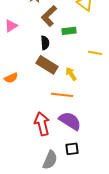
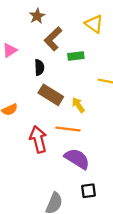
black semicircle: (45, 43) -> (39, 67), moved
red arrow: (42, 124) -> (38, 139), moved
black square: (72, 149) -> (88, 191), moved

